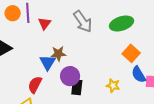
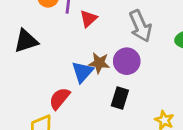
purple circle: (70, 76) -> (127, 61), moved
black rectangle: (77, 87) -> (120, 98), moved

